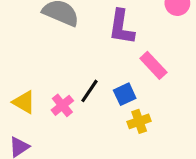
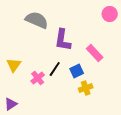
purple L-shape: (121, 27) -> (63, 40), moved
yellow triangle: (24, 102) -> (14, 65), moved, turned 35

